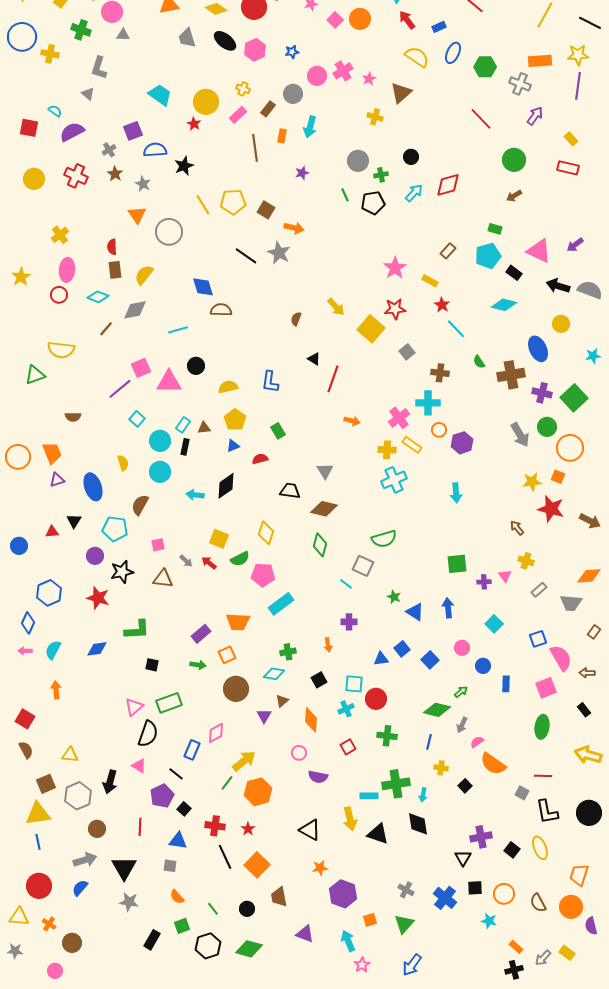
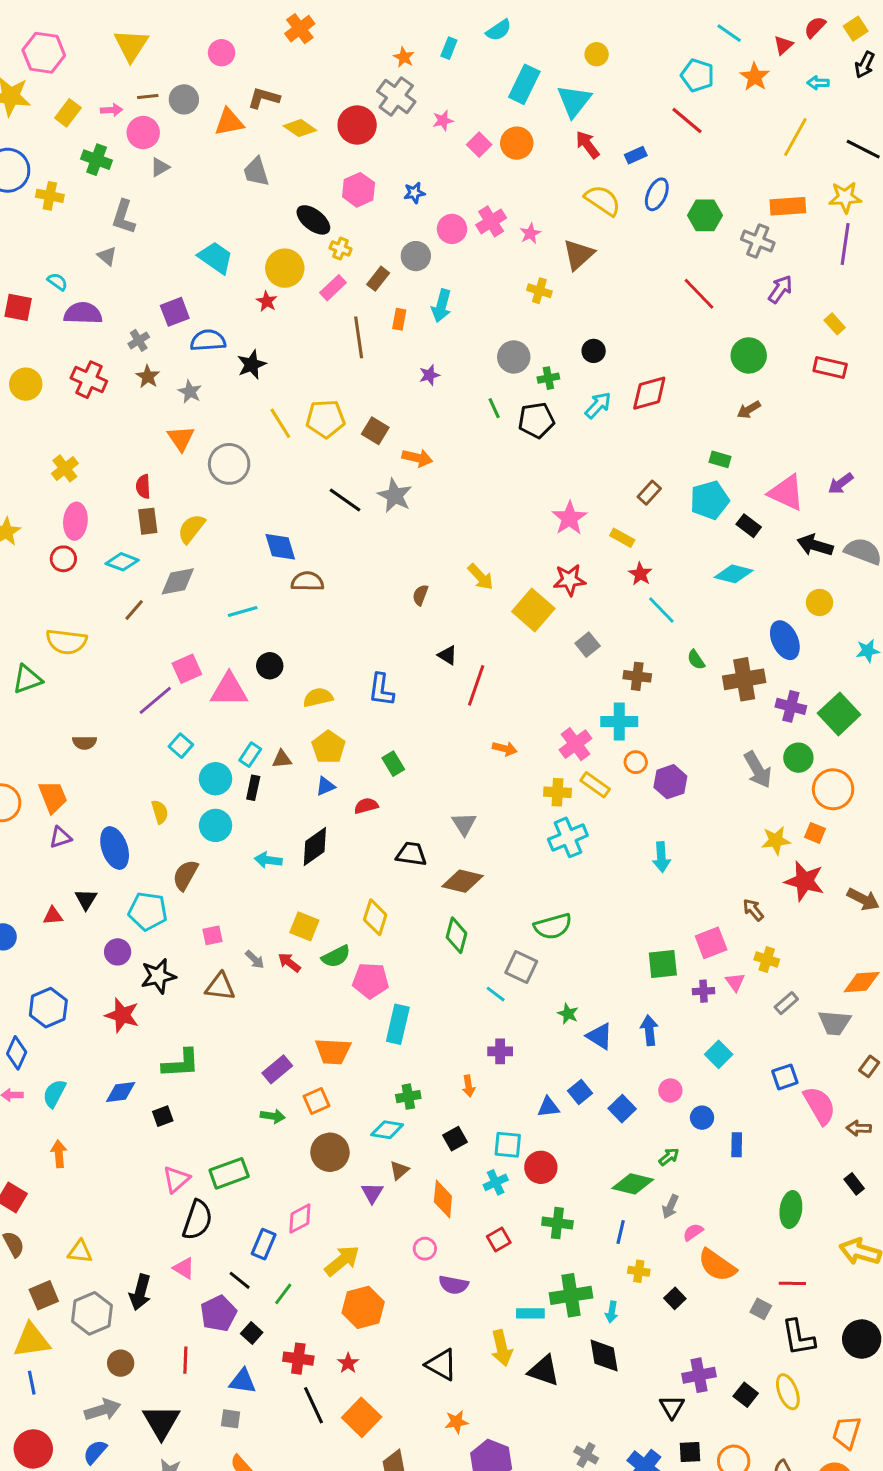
gray triangle: (123, 35) -> (160, 167), turned -32
black ellipse: (225, 41) -> (313, 220), moved
purple semicircle: (72, 132) -> (83, 313), turned 30
cyan rectangle: (281, 604) -> (398, 1024), turned -40
black square: (152, 665) -> (163, 1116), moved, turned -32
pink square: (546, 688) -> (711, 943), moved
green line: (227, 783) -> (283, 1294), moved

